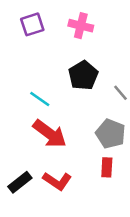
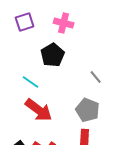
black pentagon: (83, 75) -> (53, 55), moved

